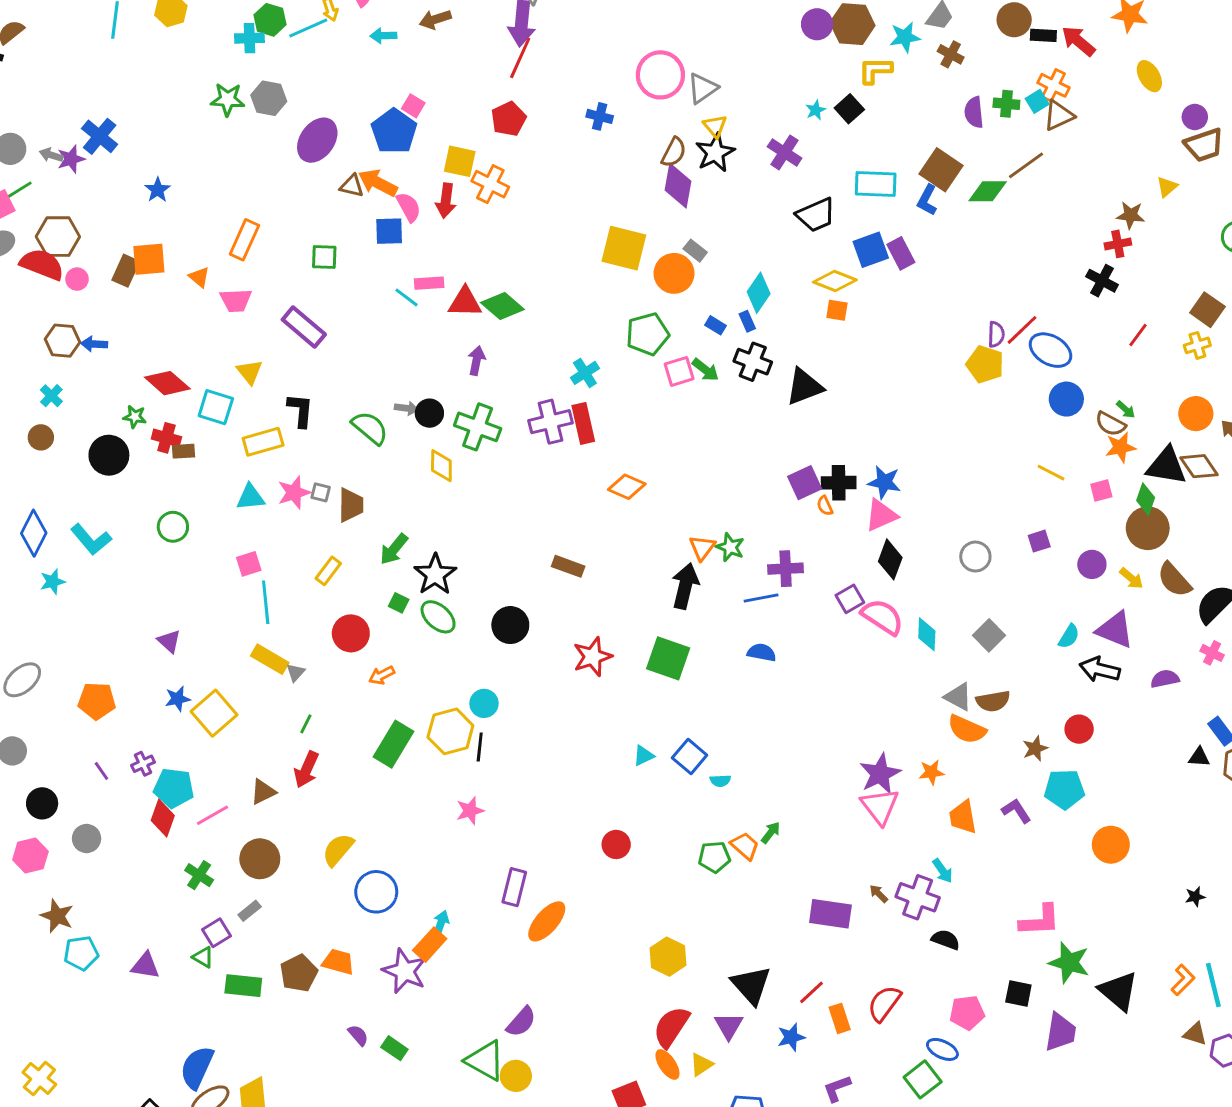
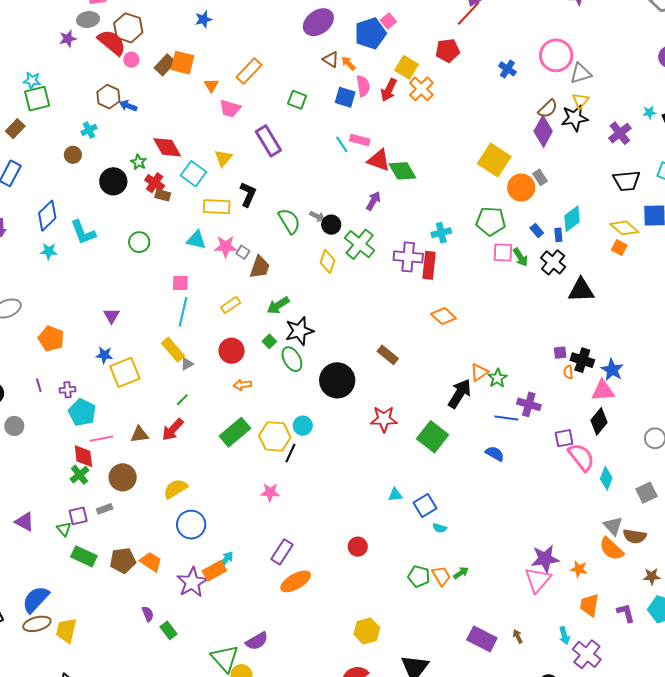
orange arrow: (378, 183) -> (348, 63), size x0.6
purple square: (805, 483) -> (560, 353), size x0.6
black circle: (510, 625) -> (337, 380), size x1.4
red diamond: (163, 818) -> (83, 456), moved, turned -45
purple cross: (918, 897) -> (587, 654), moved

